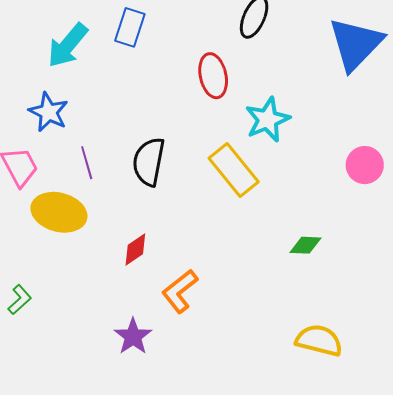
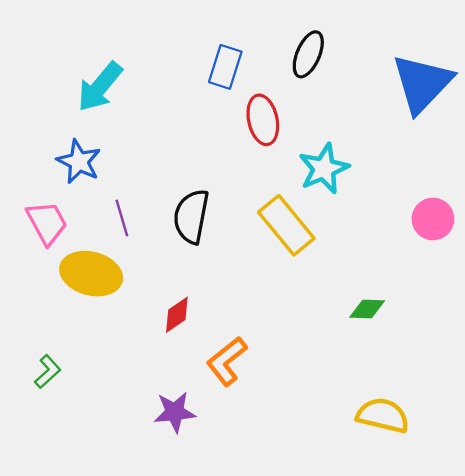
blue rectangle: (130, 27) -> (225, 67), moved
purple star: (133, 336) -> (175, 412), turned 30

